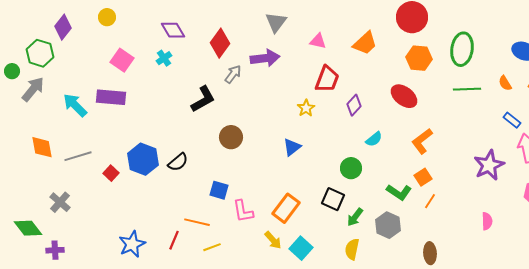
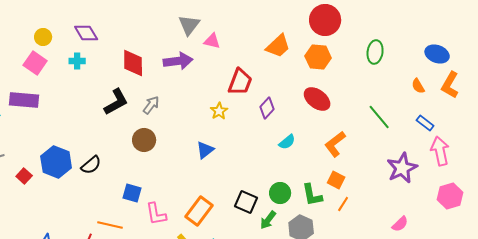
yellow circle: (107, 17) -> (43, 37), moved
pink triangle: (318, 41) -> (212, 41), moved
red diamond: (220, 43) -> (133, 63), moved, turned -36
green ellipse: (462, 49) -> (375, 52), size x0.7
cyan cross: (164, 58) -> (77, 61), turned 35
orange hexagon: (419, 58) -> (318, 57), moved
gray arrow: (233, 74) -> (151, 105), moved
green line: (467, 89) -> (379, 117), moved, turned 52
green circle: (351, 168) -> (280, 193), moved
orange square: (423, 177) -> (336, 180), turned -30
green L-shape: (399, 192) -> (312, 195), turned 45
pink semicircle: (487, 221) -> (400, 224), turned 48

